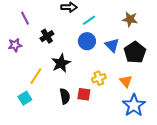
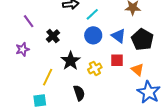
yellow cross: (99, 78) -> (95, 68), moved
red square: (84, 94) -> (117, 60), moved
cyan square: (25, 98) -> (40, 100), turned 32

